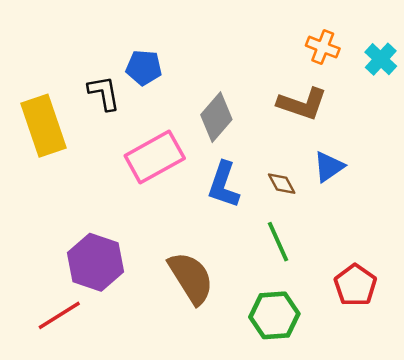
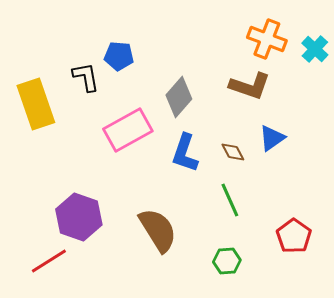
orange cross: (323, 47) -> (267, 39), size x1.4
green hexagon: (274, 315) -> (227, 261), size x0.7

